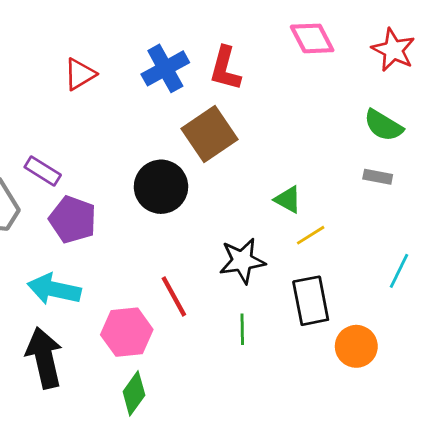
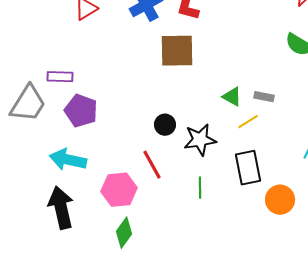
brown square: (209, 134) -> (177, 51), turned 33
purple rectangle: (43, 171) -> (60, 77), turned -30
gray rectangle: (378, 177) -> (264, 97), moved
black circle: (161, 187) -> (165, 125), moved, size x0.6

